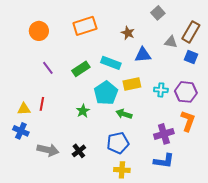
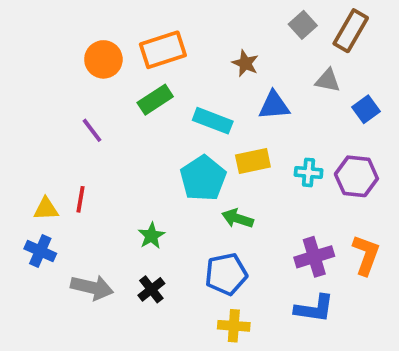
orange circle: (39, 31) -> (103, 59), moved
brown rectangle: (191, 32) -> (351, 31), moved
blue square: (191, 57) -> (366, 109), turned 32
green rectangle: (81, 69) -> (155, 100), moved
green star: (83, 111) -> (151, 236), moved
orange L-shape: (188, 121) -> (366, 255), moved

